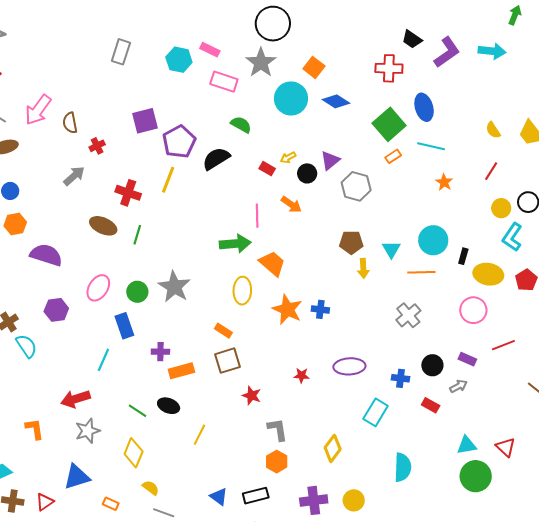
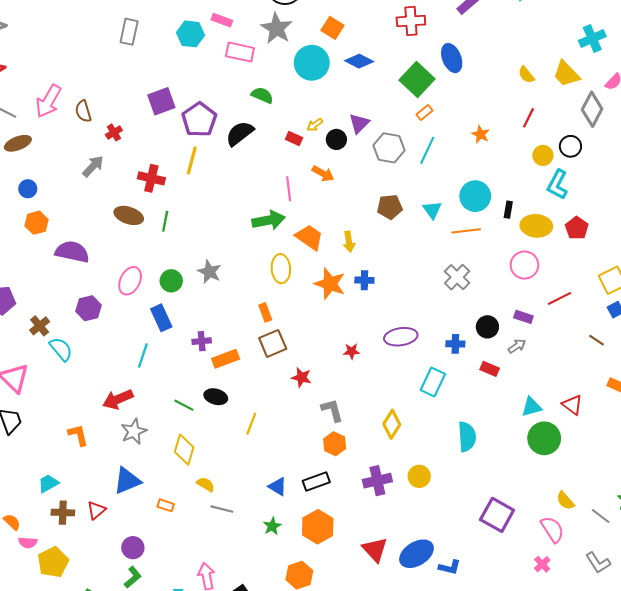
cyan line: (431, 146) -> (427, 150), moved, turned -72
yellow arrow: (363, 268) -> (349, 242), moved
gray star: (174, 287) -> (209, 272), size x0.7
orange rectangle: (223, 331) -> (265, 312), turned 42

